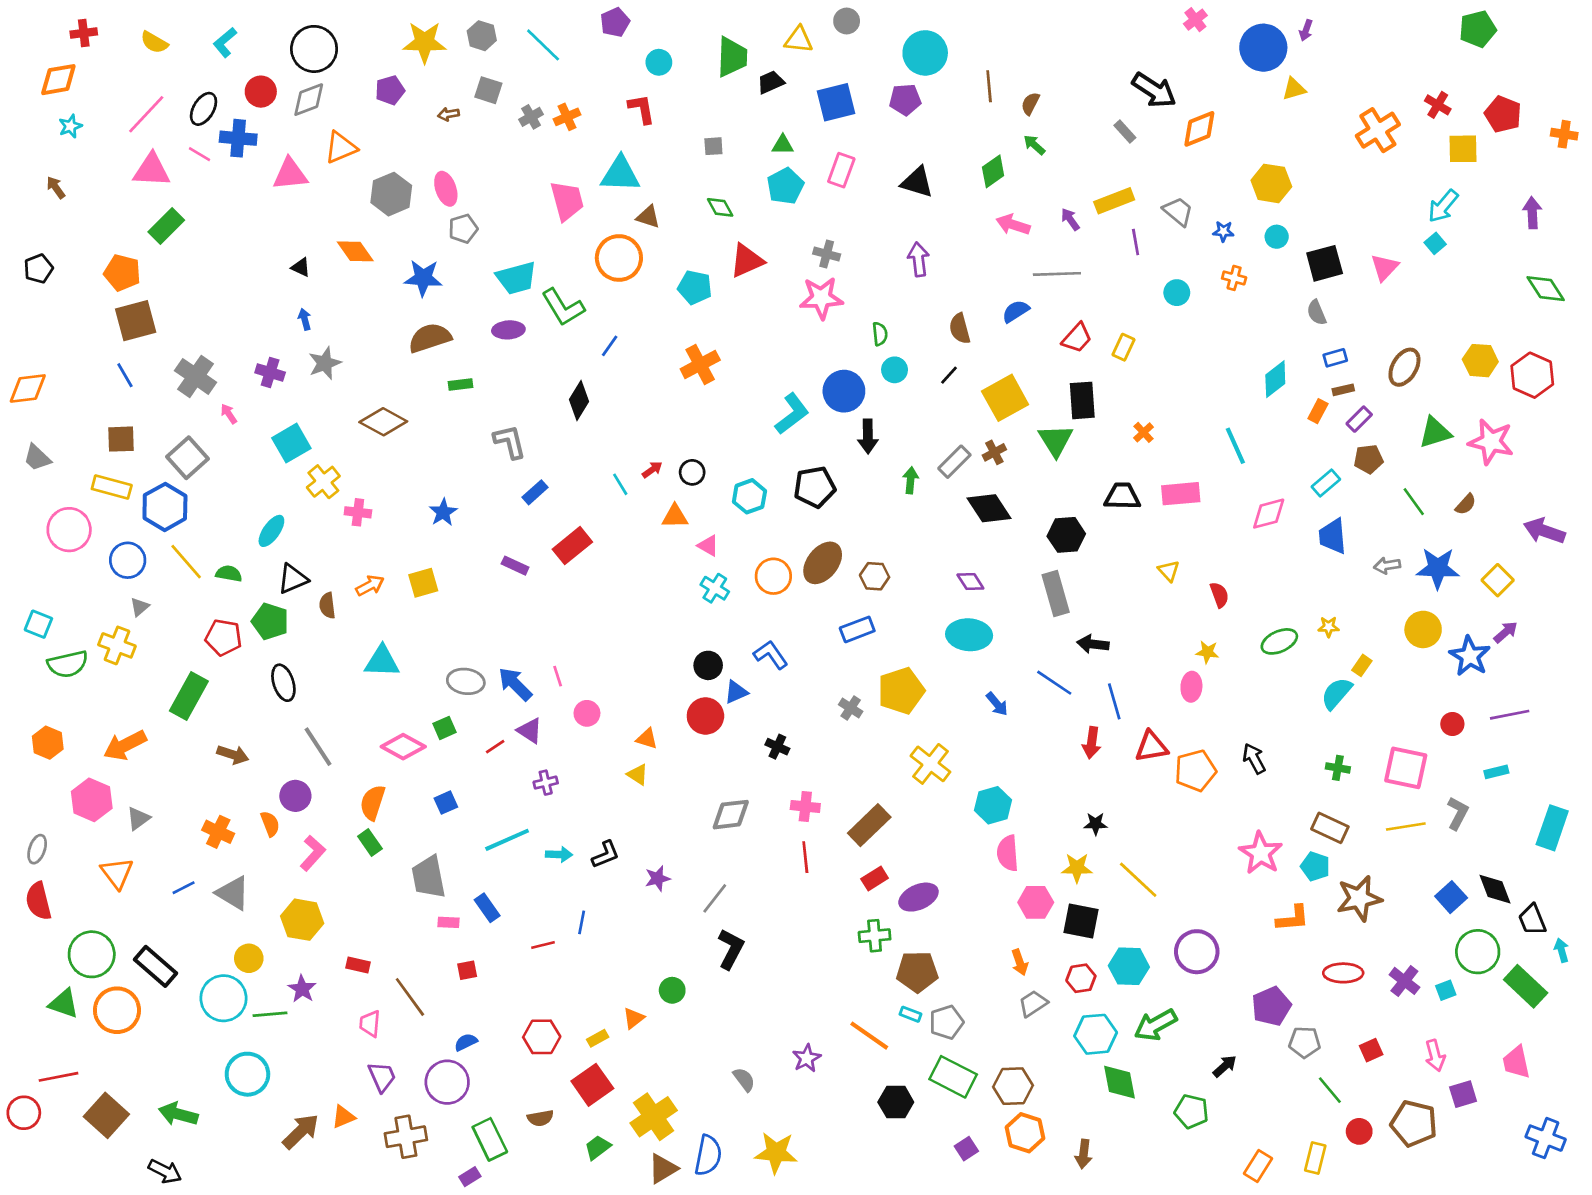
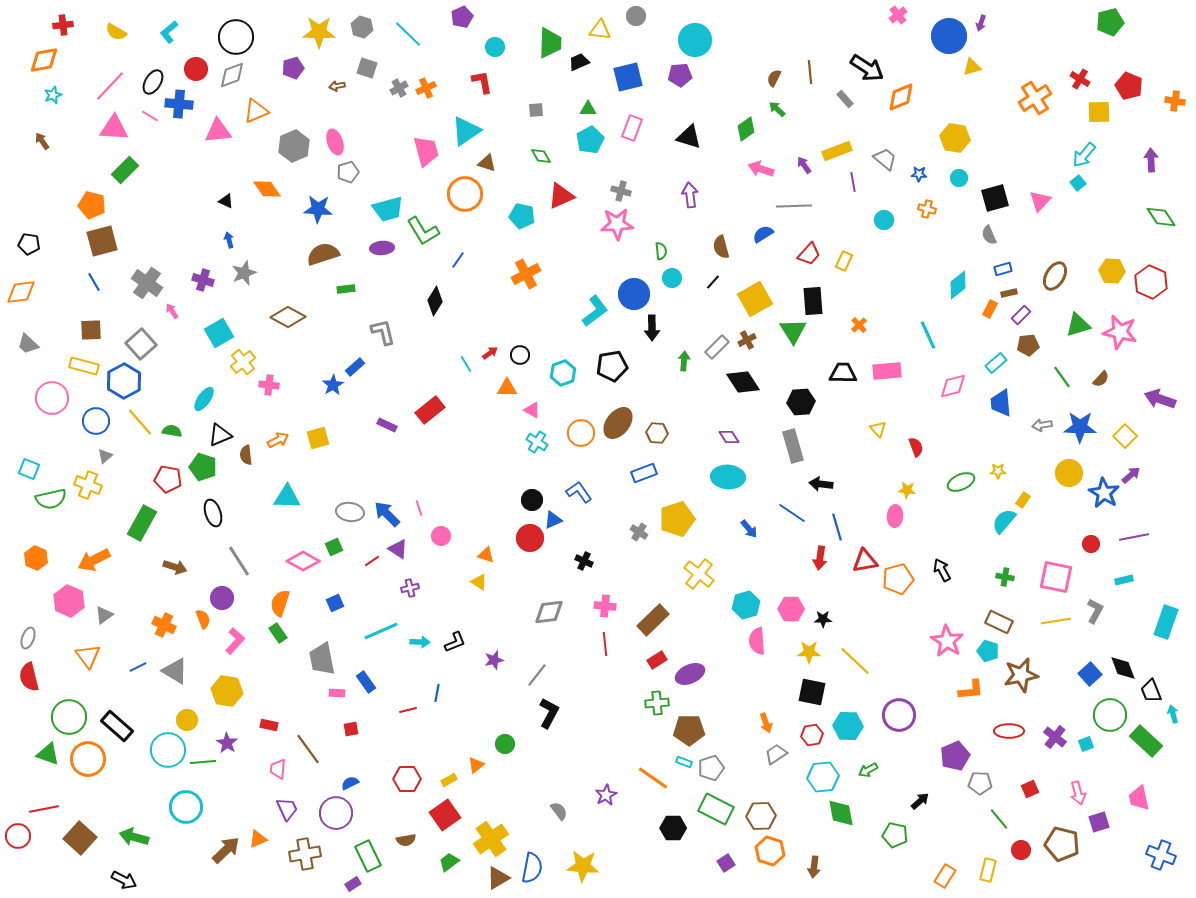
brown line: (989, 86) -> (810, 72), moved
cyan triangle: (620, 174) -> (466, 131), turned -36
black pentagon: (38, 269) -> (29, 244), moved, turned 30
blue rectangle: (535, 492) -> (355, 367), moved
pink hexagon: (1036, 902) -> (791, 609), moved
green arrow: (1155, 1025) -> (868, 770), size x0.6

